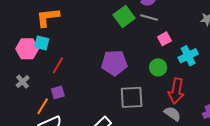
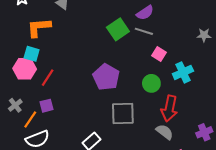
pink square: (164, 39) -> (159, 54), turned -32
pink hexagon: (27, 49) -> (25, 69), moved
purple pentagon: (114, 63) -> (106, 77), turned 30
gray cross: (23, 82) -> (15, 105), moved

